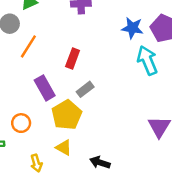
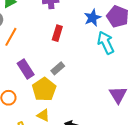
blue star: (132, 28) -> (93, 18), turned -30
red rectangle: (73, 58) -> (57, 33), moved

